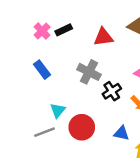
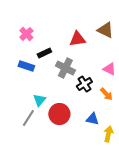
black rectangle: (64, 30) -> (44, 53), moved
blue rectangle: (42, 70) -> (26, 66), turned -35
gray line: (44, 132) -> (28, 118), turned -36

